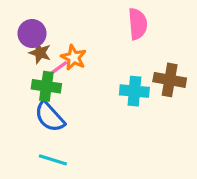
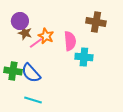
pink semicircle: (138, 24) -> (70, 41), moved
brown cross: (170, 80) -> (96, 22), moved
green cross: (46, 86) -> (13, 71), moved

